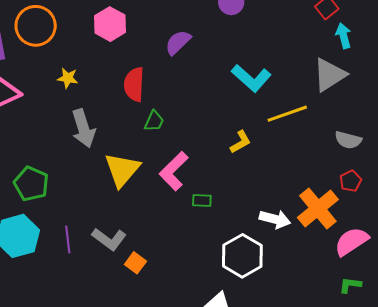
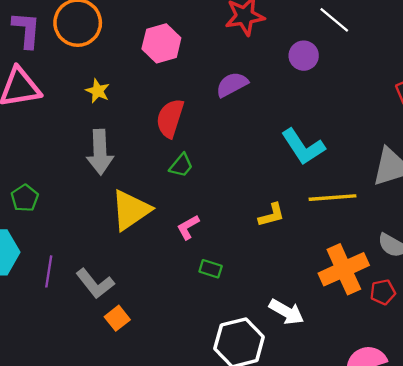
pink L-shape: (174, 171) -> (188, 227), size x0.6
green pentagon: (31, 184) -> (25, 198), size x0.7
orange cross: (318, 209) -> (344, 269), moved

